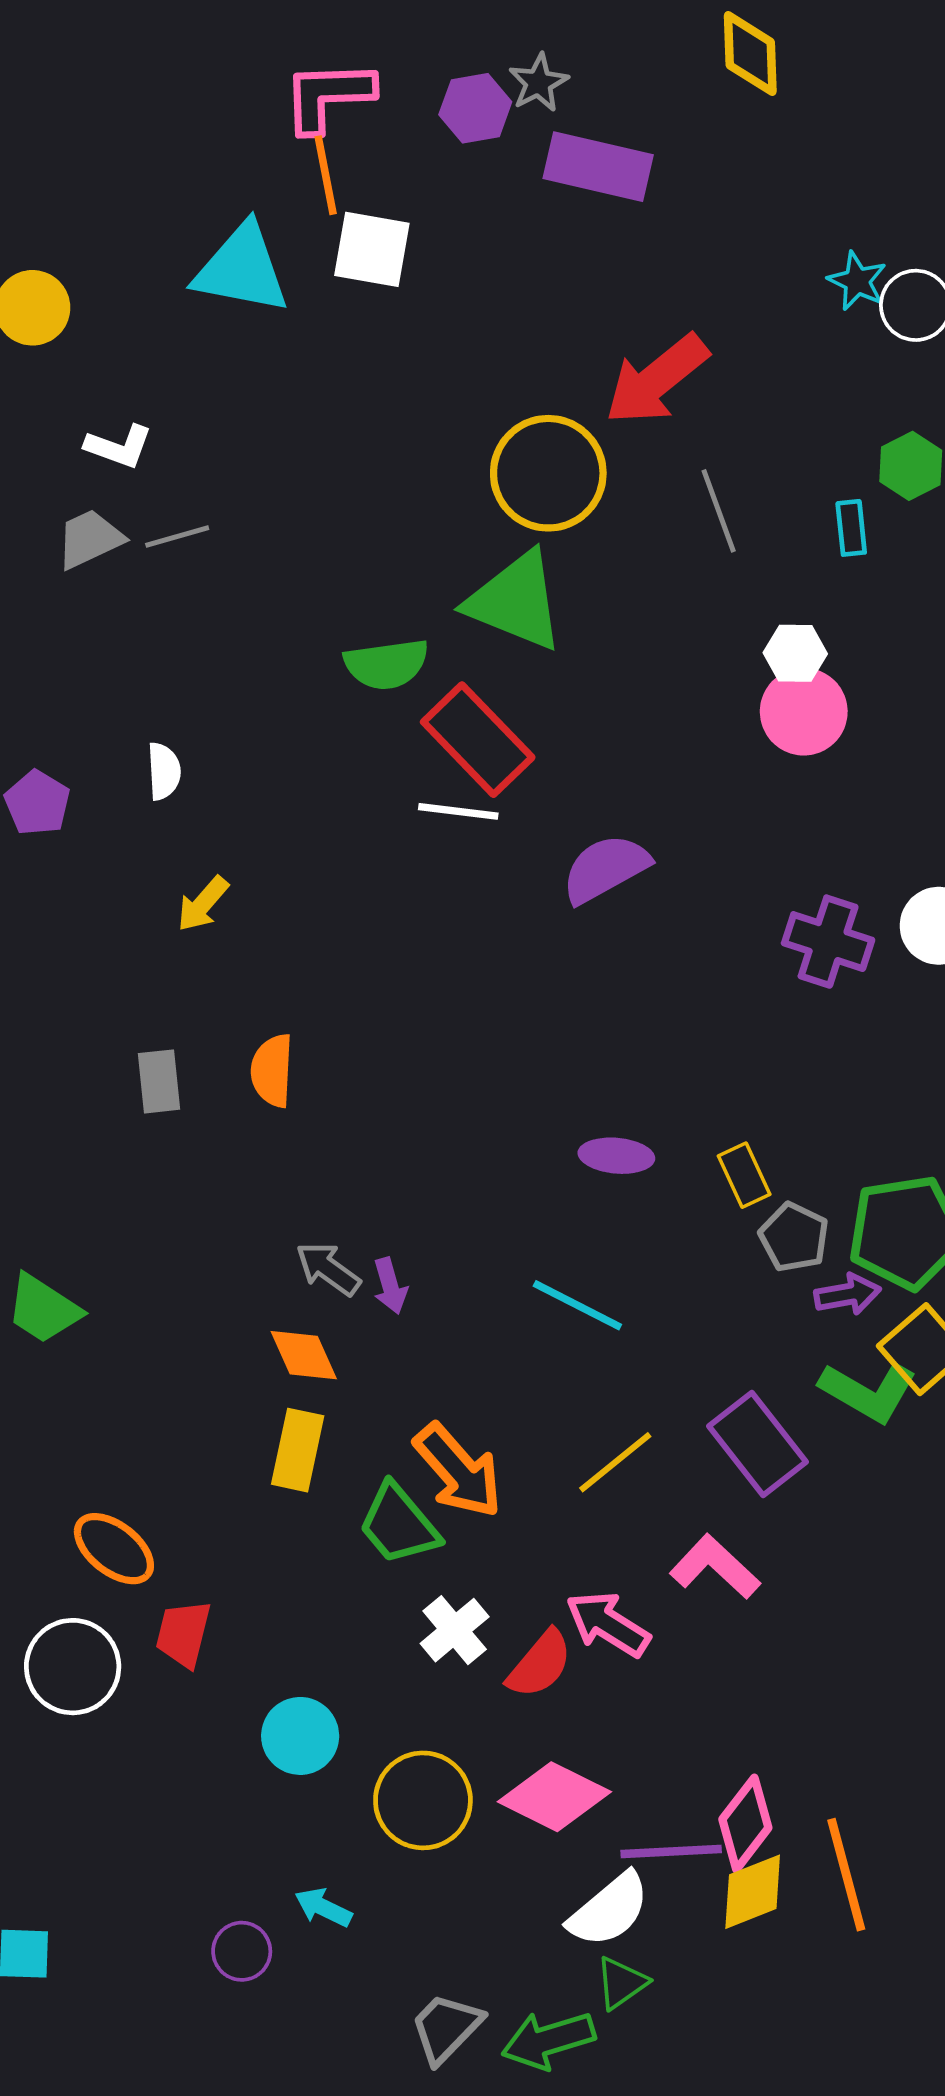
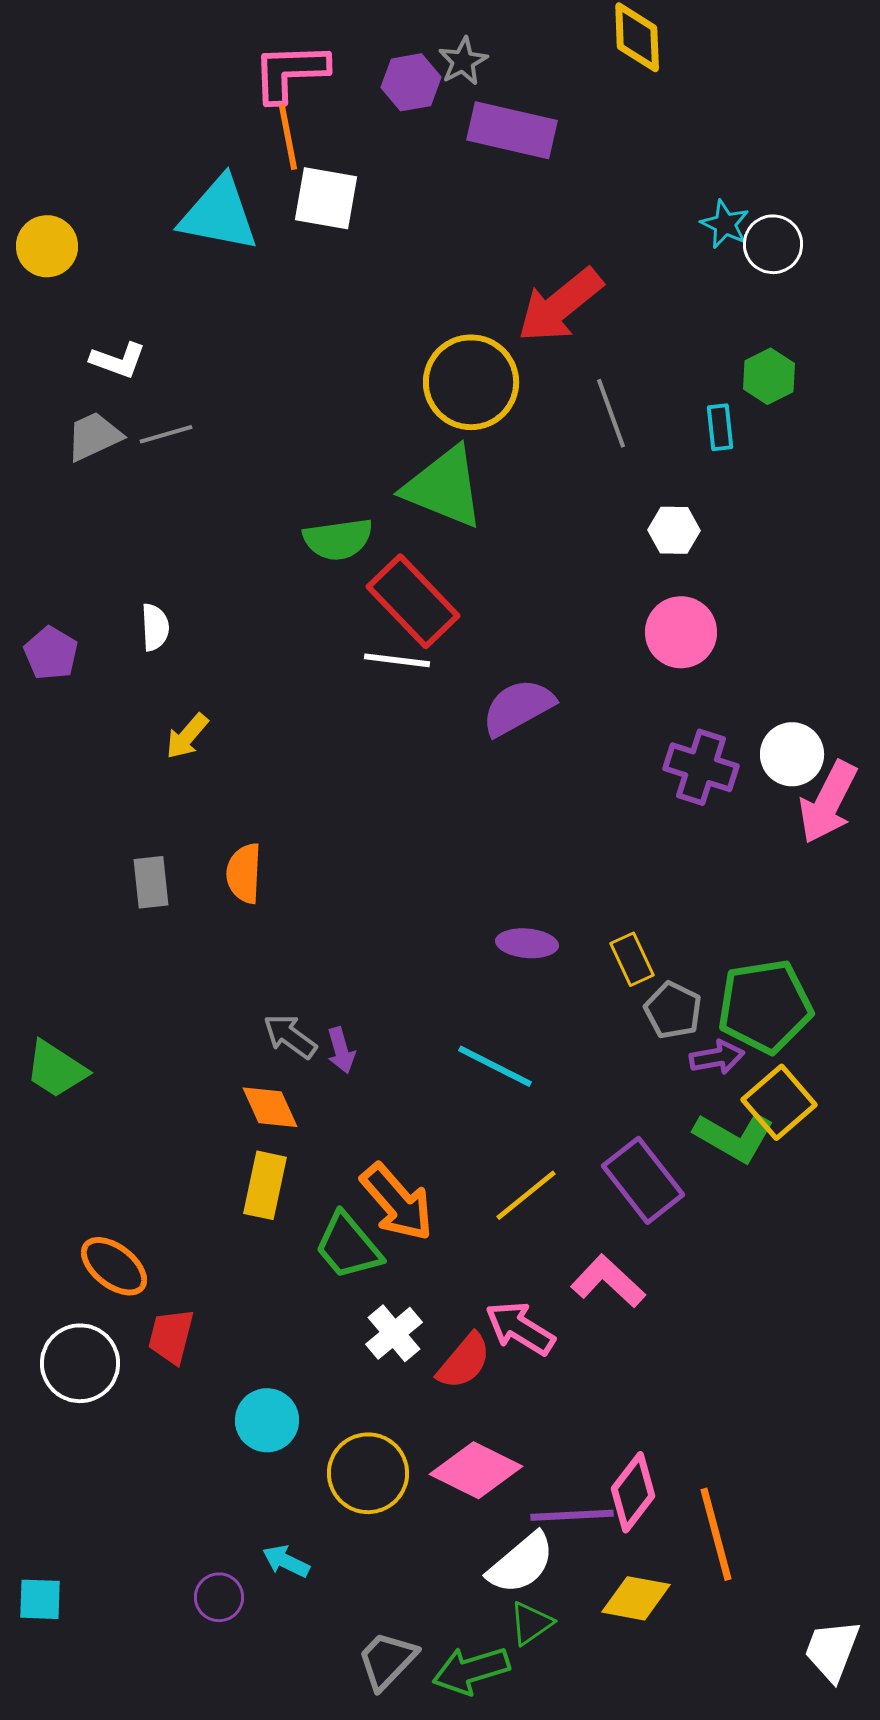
pink circle: (804, 712) -> (681, 632), moved
yellow diamond: (753, 1892) -> (636, 1598), moved, turned 32

